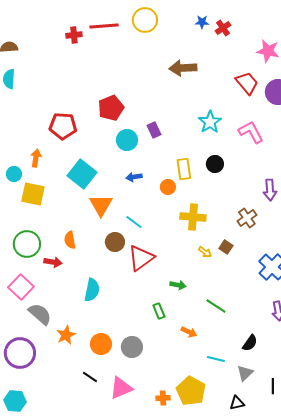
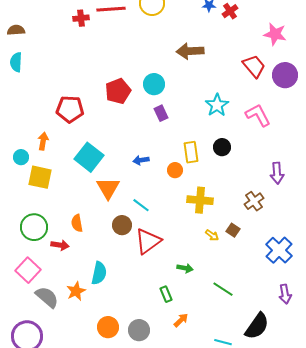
cyan circle: (127, 140) -> (154, 84), moved
orange arrow: (189, 332) -> (181, 320), moved, turned -70
orange star: (66, 335) -> (76, 291), moved
black semicircle: (250, 343) -> (257, 326), size x1.6

